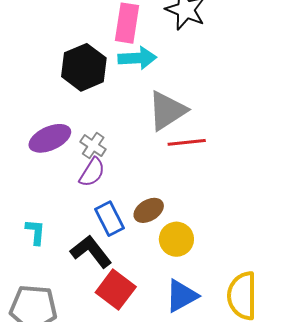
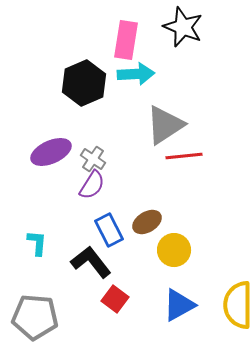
red square: (116, 290) -> (115, 299), size x0.7

